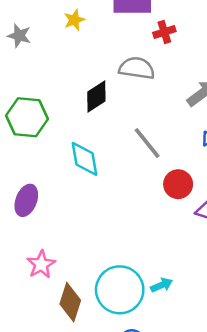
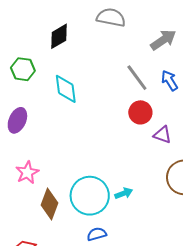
black diamond: (96, 96) -> (59, 36), moved
green hexagon: (27, 117) -> (23, 69), moved, size x0.7
gray line: (147, 143) -> (137, 78), moved

